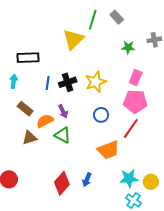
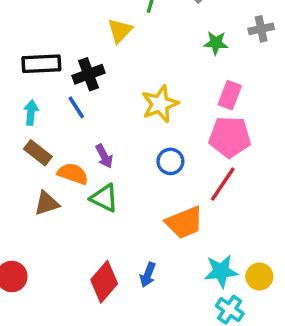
yellow triangle: (73, 39) -> (120, 31), size x0.7
cyan arrow: (14, 81) -> (31, 113), moved
black cross: (68, 82) -> (88, 74), moved
blue line: (48, 83) -> (76, 107), turned -40
orange semicircle: (45, 121) -> (73, 174), turned 48

